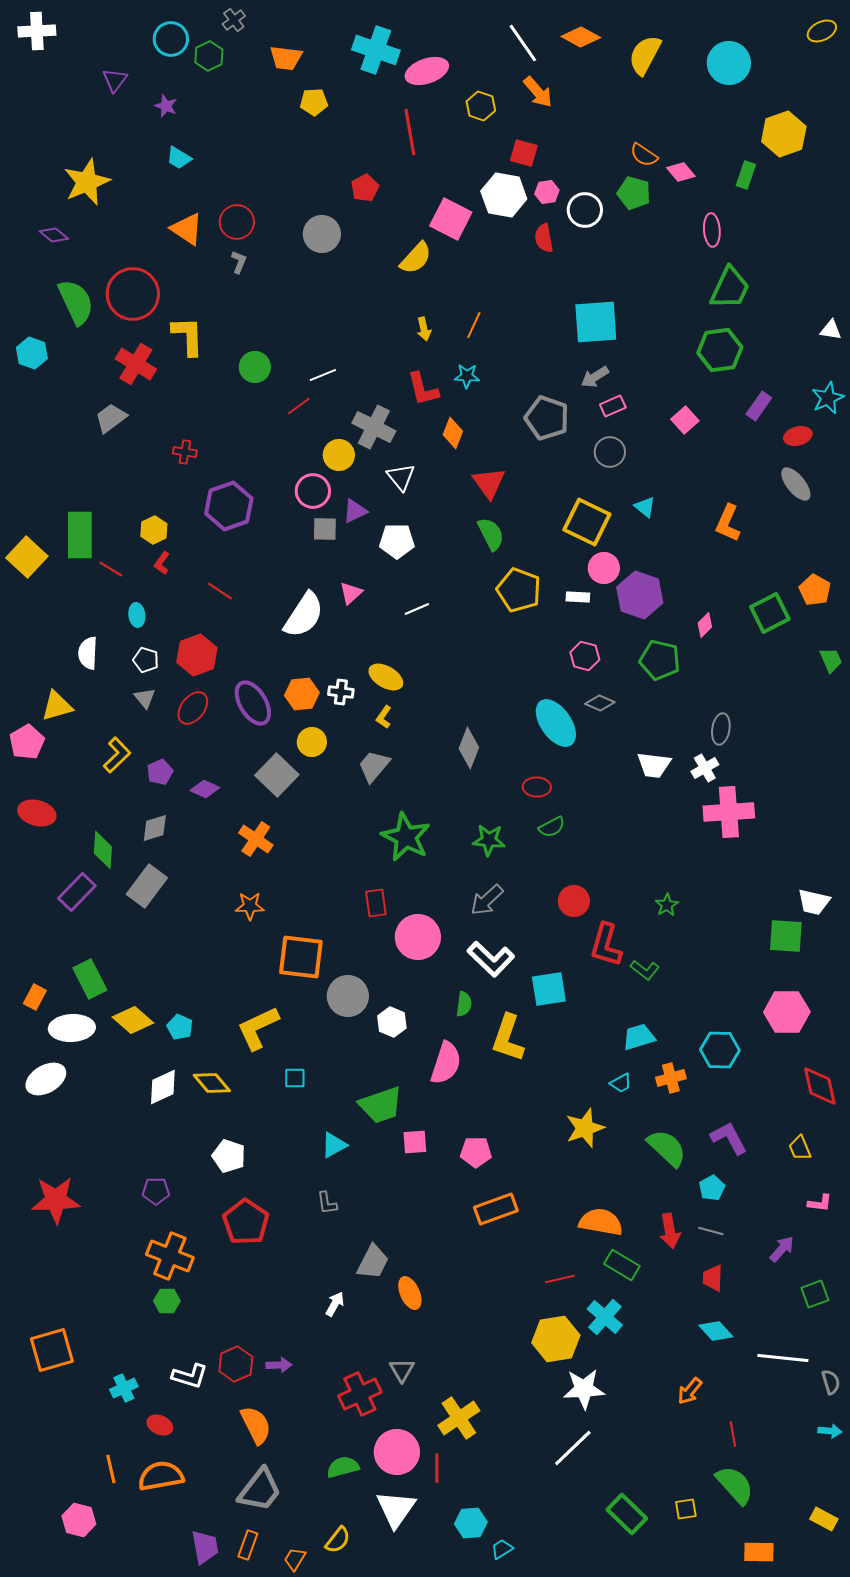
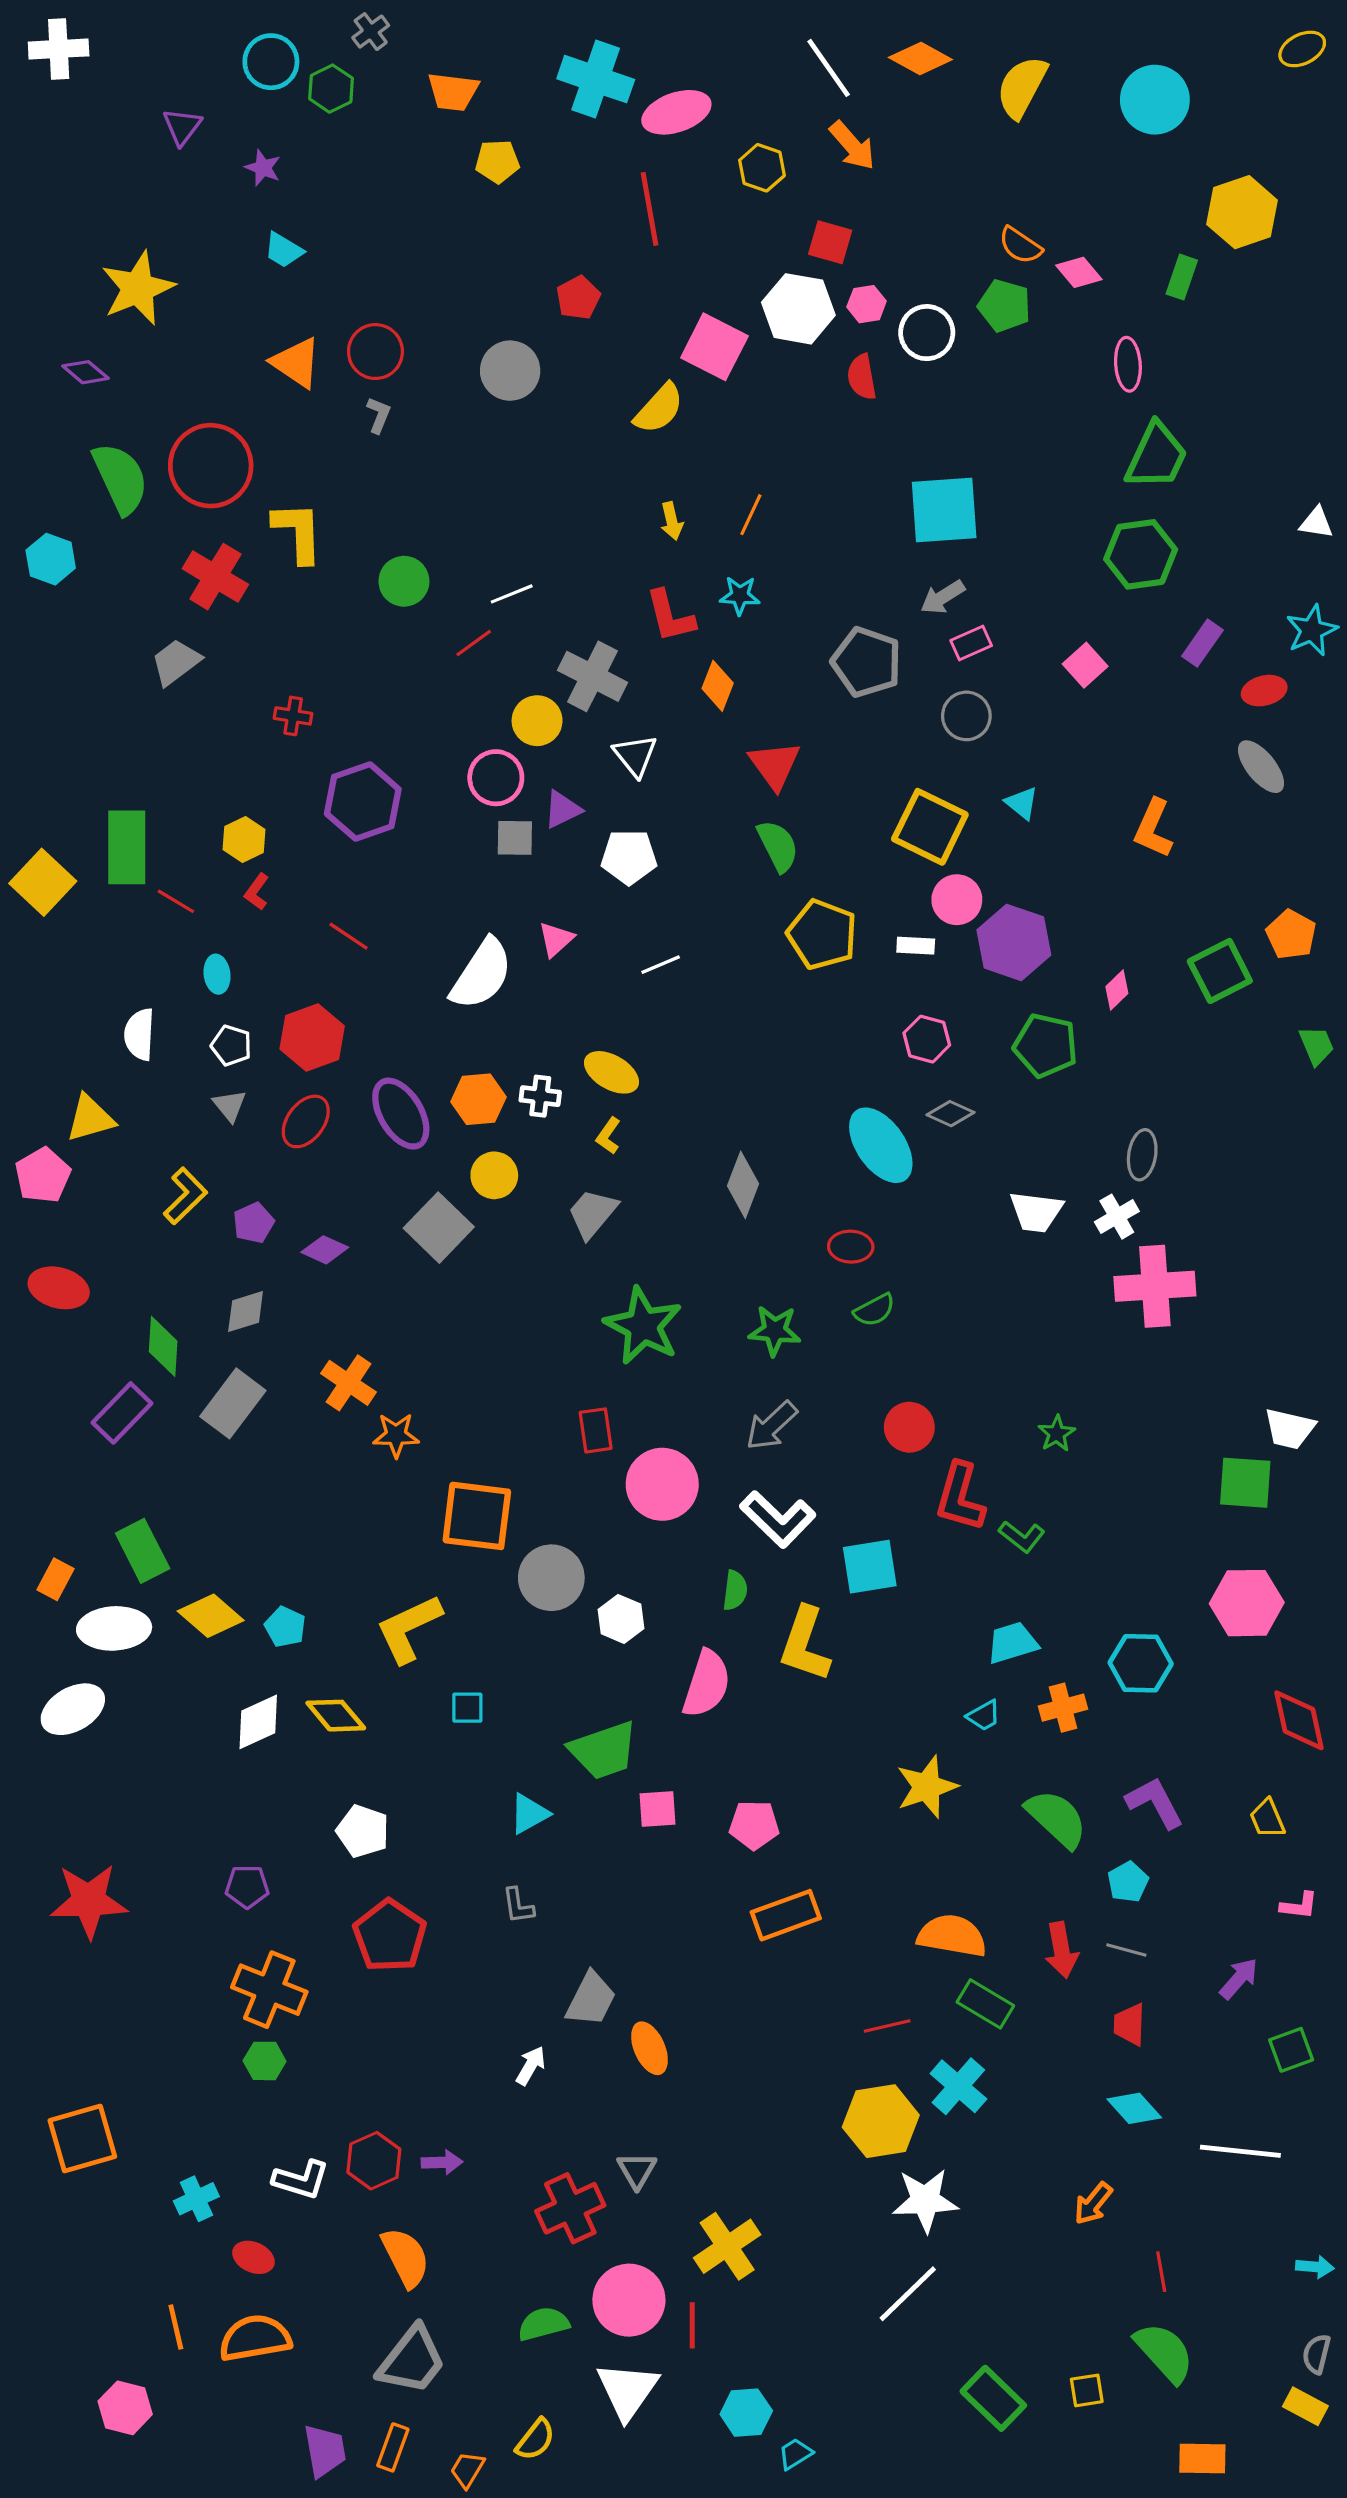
orange cross: (256, 839) -> (349, 1383), moved
gray semicircle: (831, 1382) -> (1316, 2354), moved, turned -150

